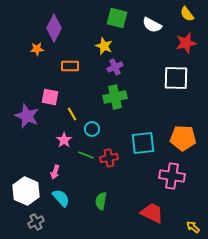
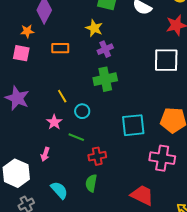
pink square: (50, 97) -> (21, 53), moved
red cross: (109, 158) -> (97, 156), moved
cyan semicircle: (61, 198) -> (59, 190), moved

